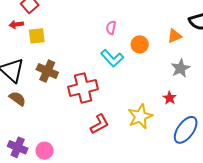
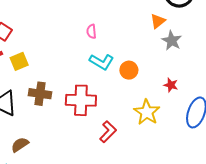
orange circle: (140, 44) -> (129, 70), moved
gray star: (180, 68) -> (172, 41), moved
red cross: (83, 88) -> (81, 100), turned 32
brown semicircle: (17, 99) -> (20, 145), moved, turned -54

